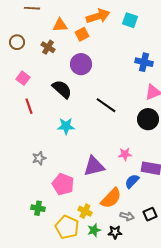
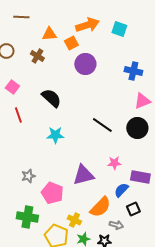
purple circle: (81, 64) -> (85, 64), moved
black line: (106, 105) -> (102, 125), moved
gray star: (39, 158) -> (28, 176), moved
green cross: (38, 208) -> (27, 217), size x1.5
black square: (150, 214) -> (133, 209), moved

